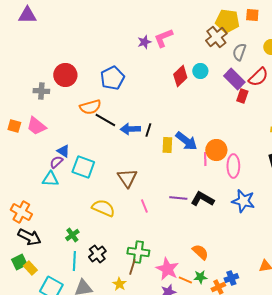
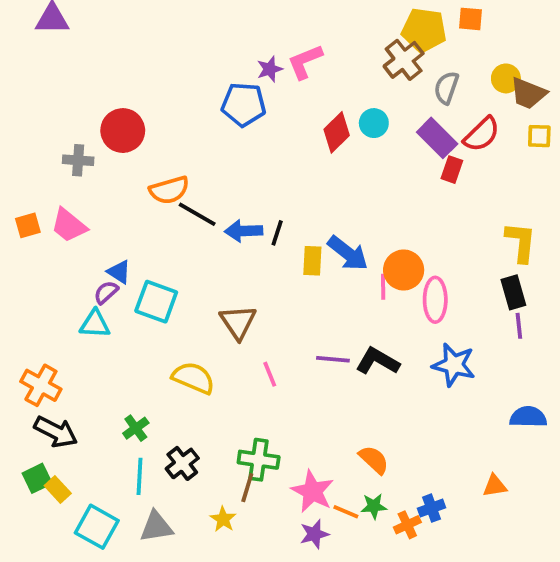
blue pentagon: (112, 78) -> (244, 104), moved, turned 30
orange square: (14, 126) -> (28, 225), turned -32

